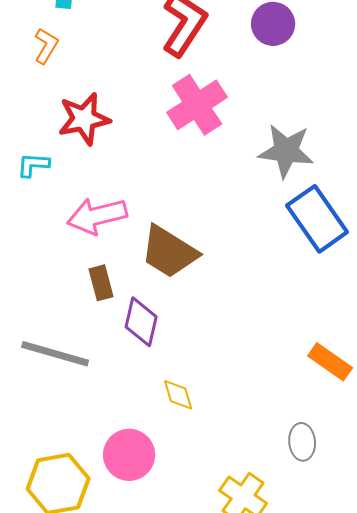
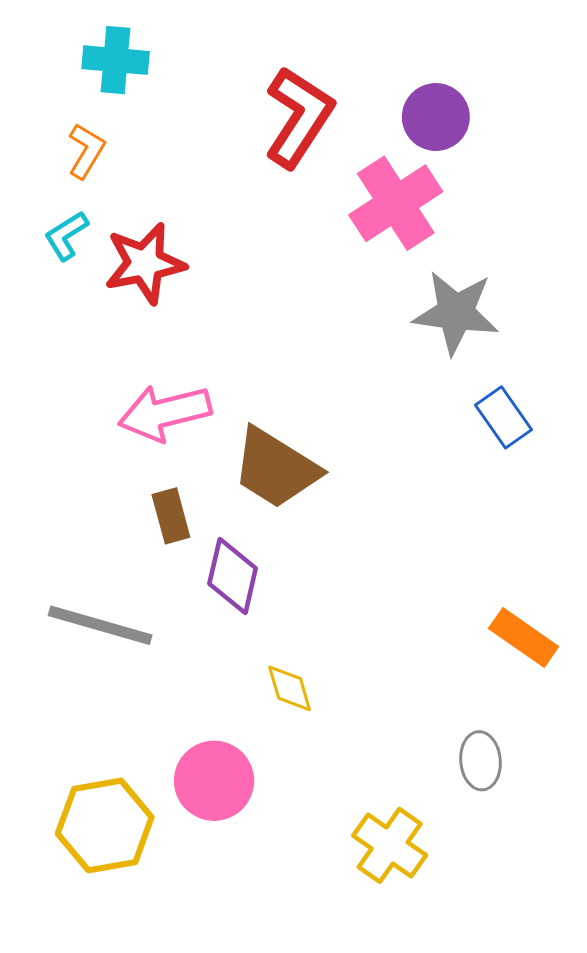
pink cross: (197, 105) -> (396, 203), moved
cyan L-shape: (33, 165) -> (66, 236), moved, turned -36
blue rectangle: (317, 219) -> (504, 417), size x0.6

